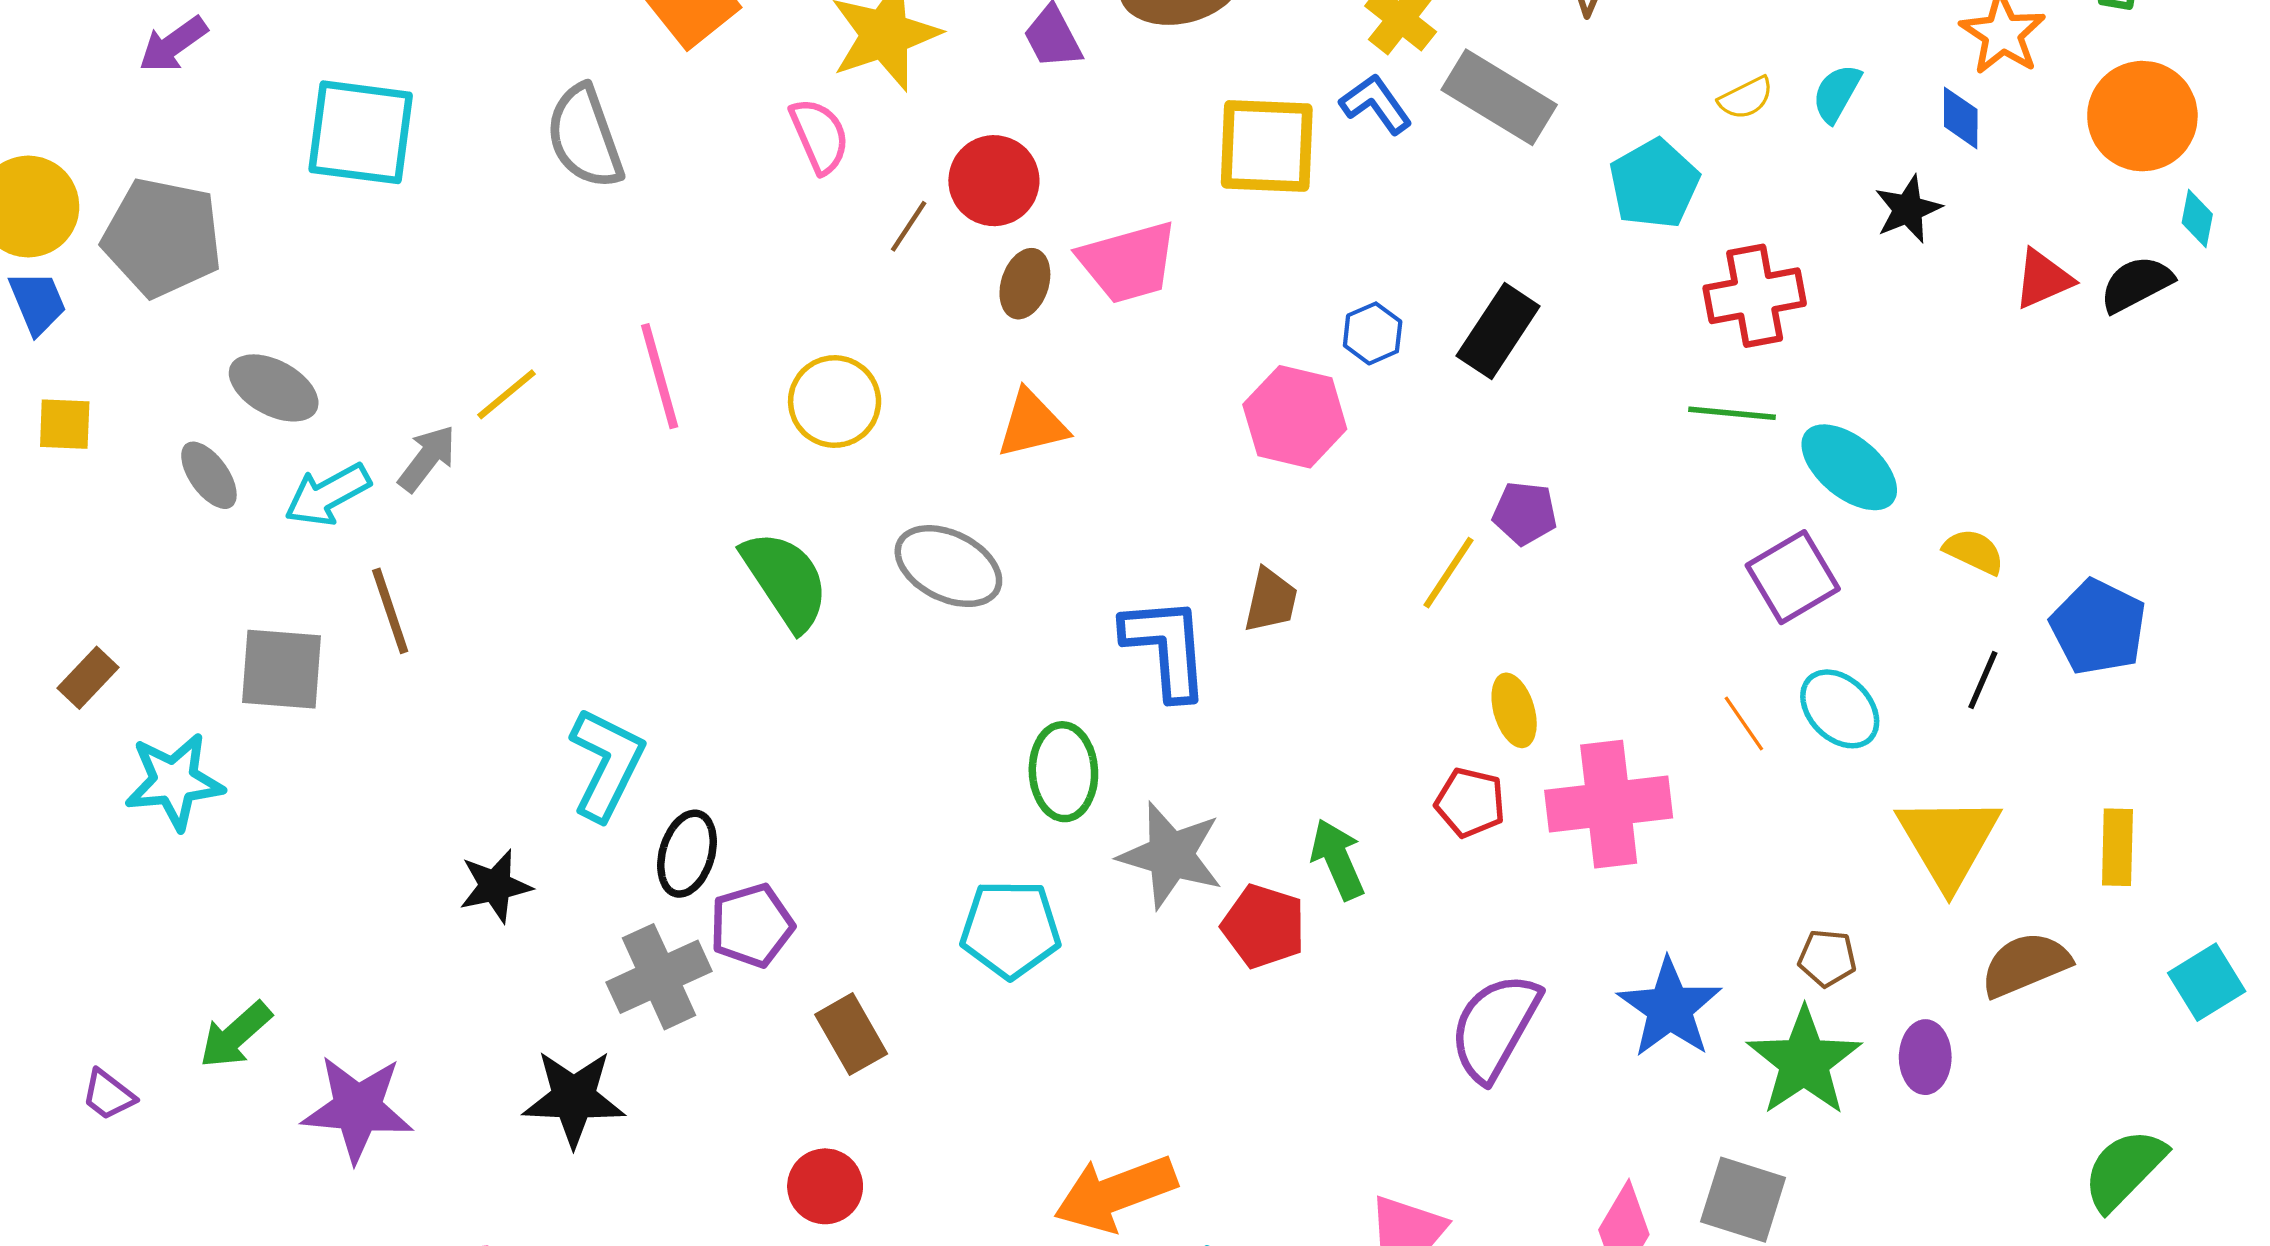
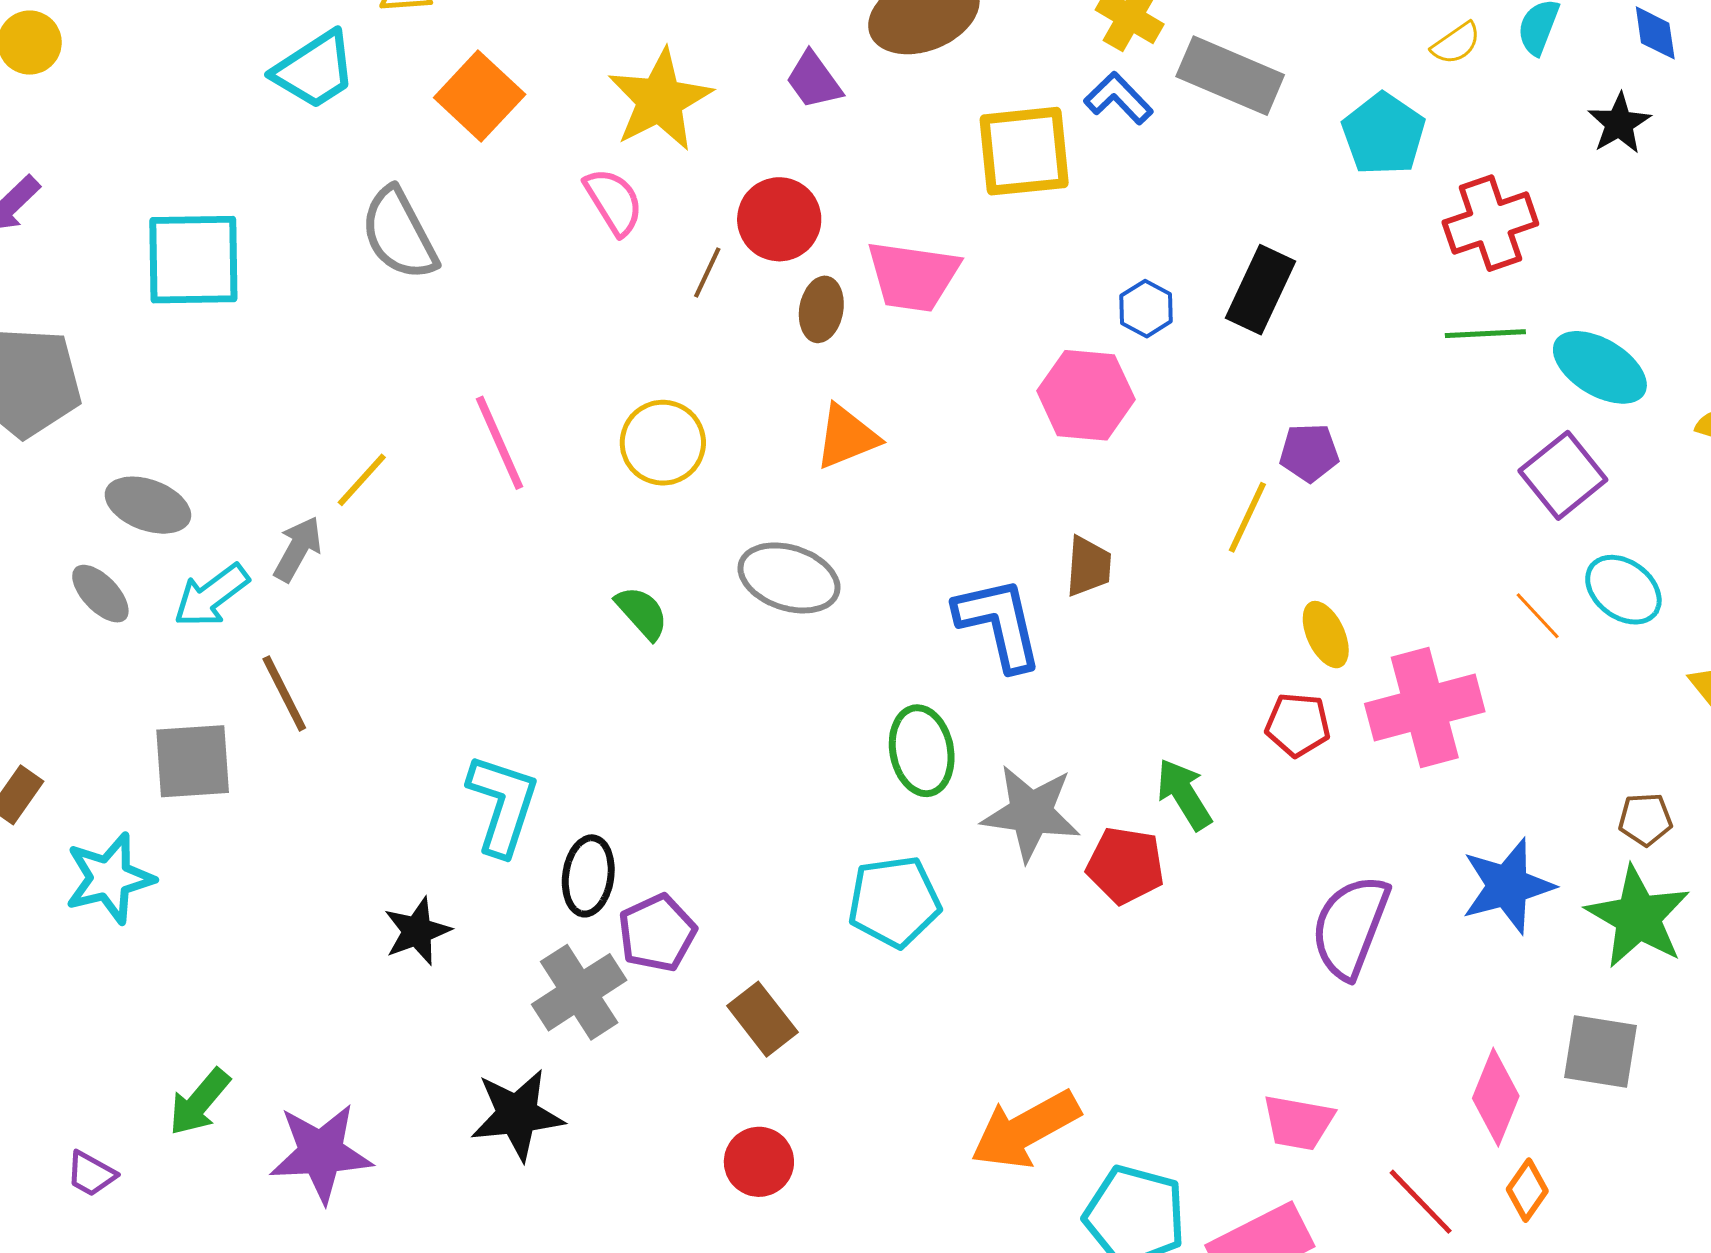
pink trapezoid: (1128, 262) -> (913, 276), turned 32
green semicircle: (785, 580) -> (642, 613), size x0.6
blue star: (1670, 1008) -> (1508, 886), turned 30

